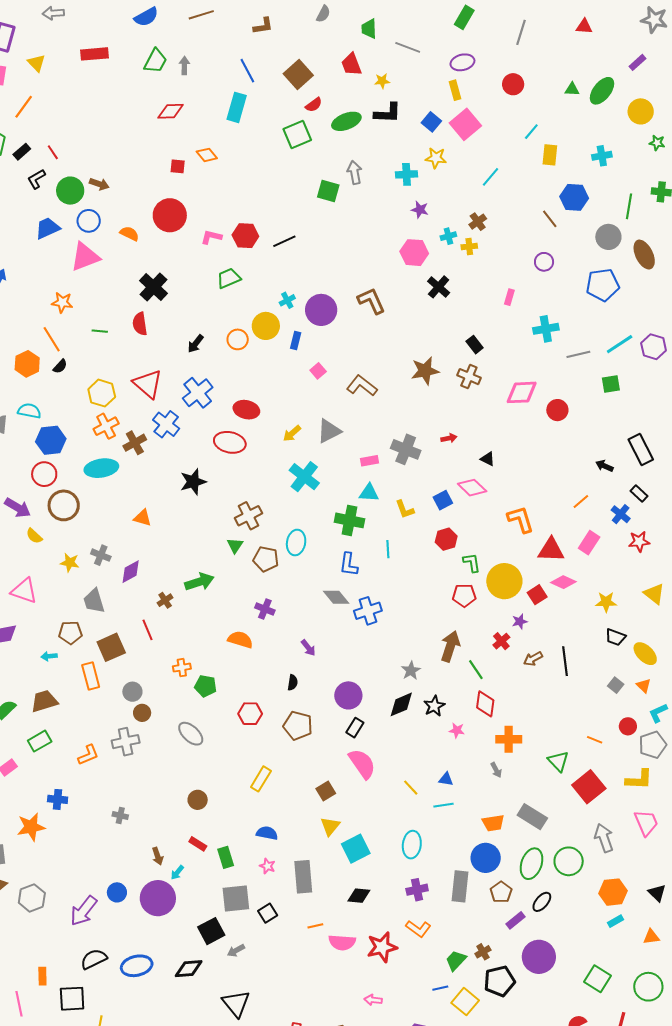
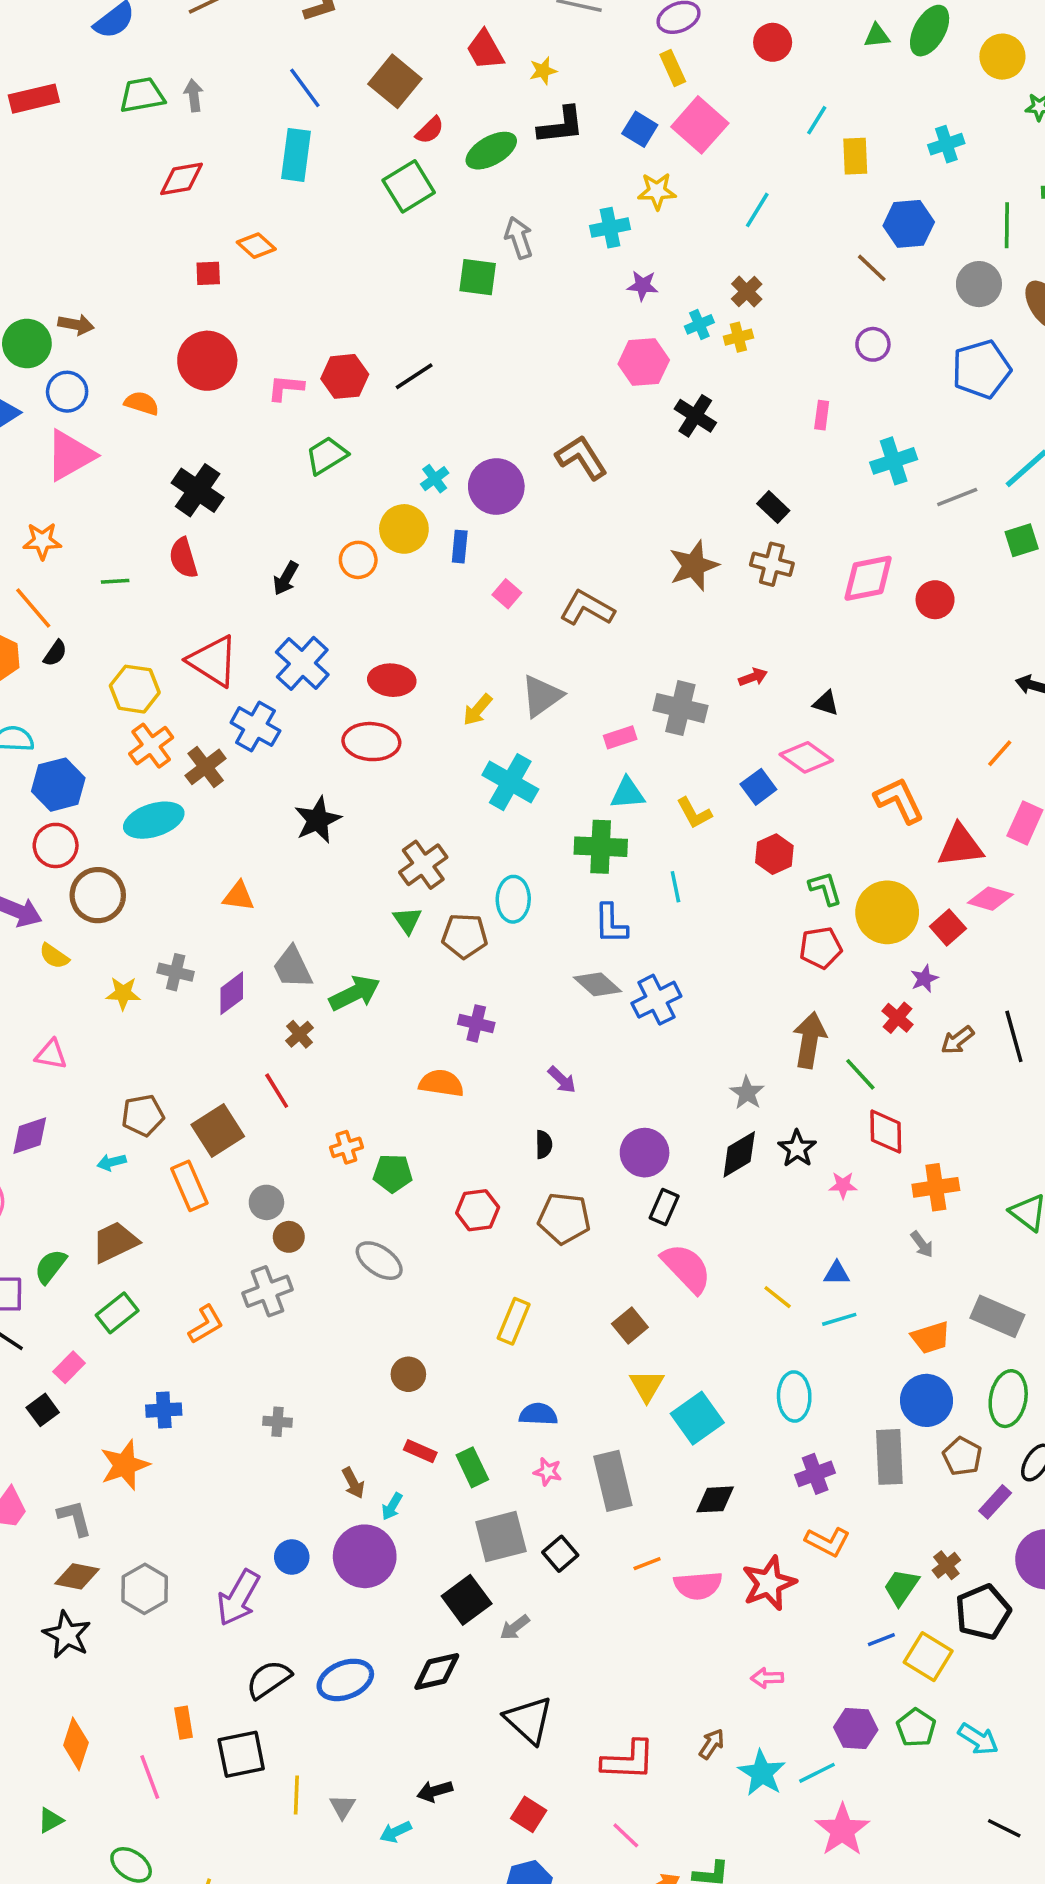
green trapezoid: (155, 61) -> (142, 95), turned -120
pink triangle: (24, 591) -> (51, 1054), size x0.7
gray trapezoid: (94, 601) -> (292, 967), moved

